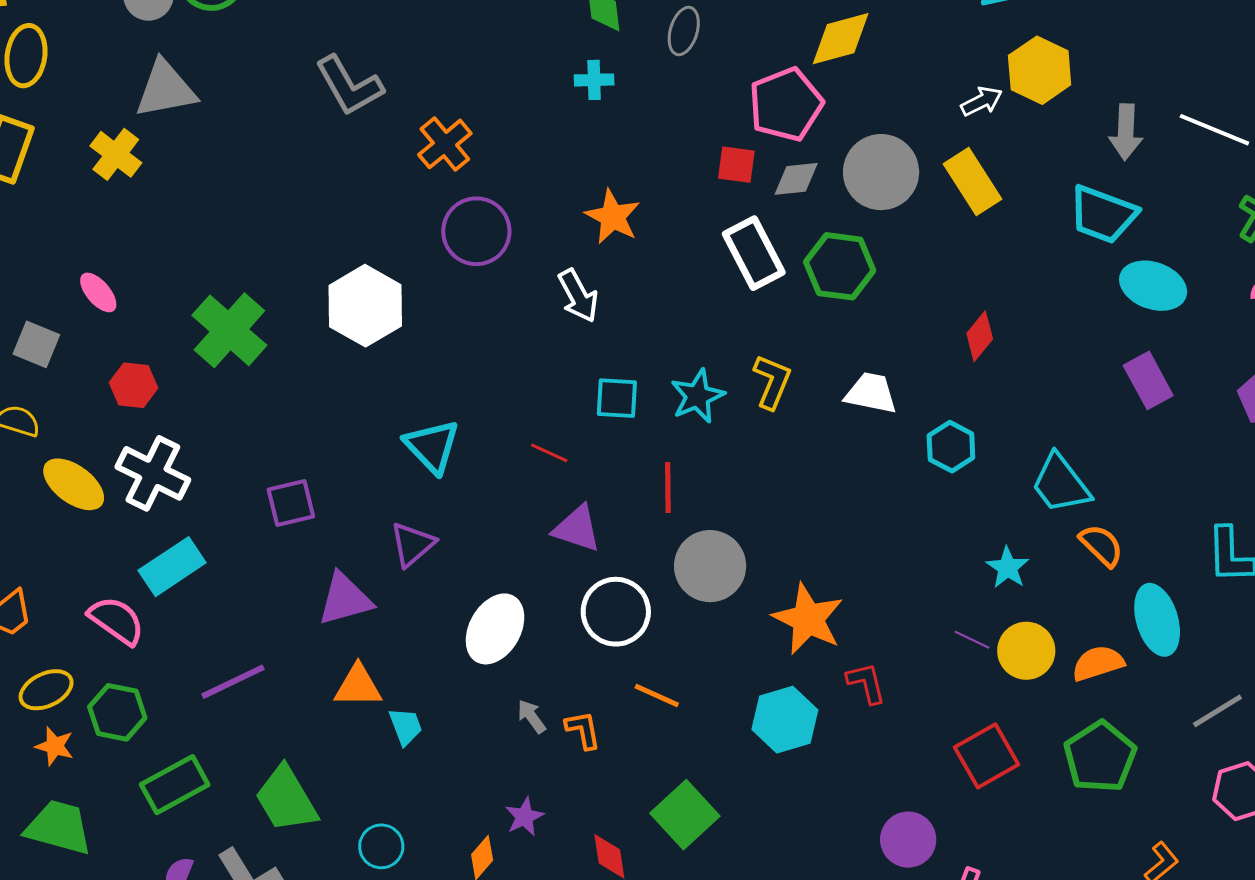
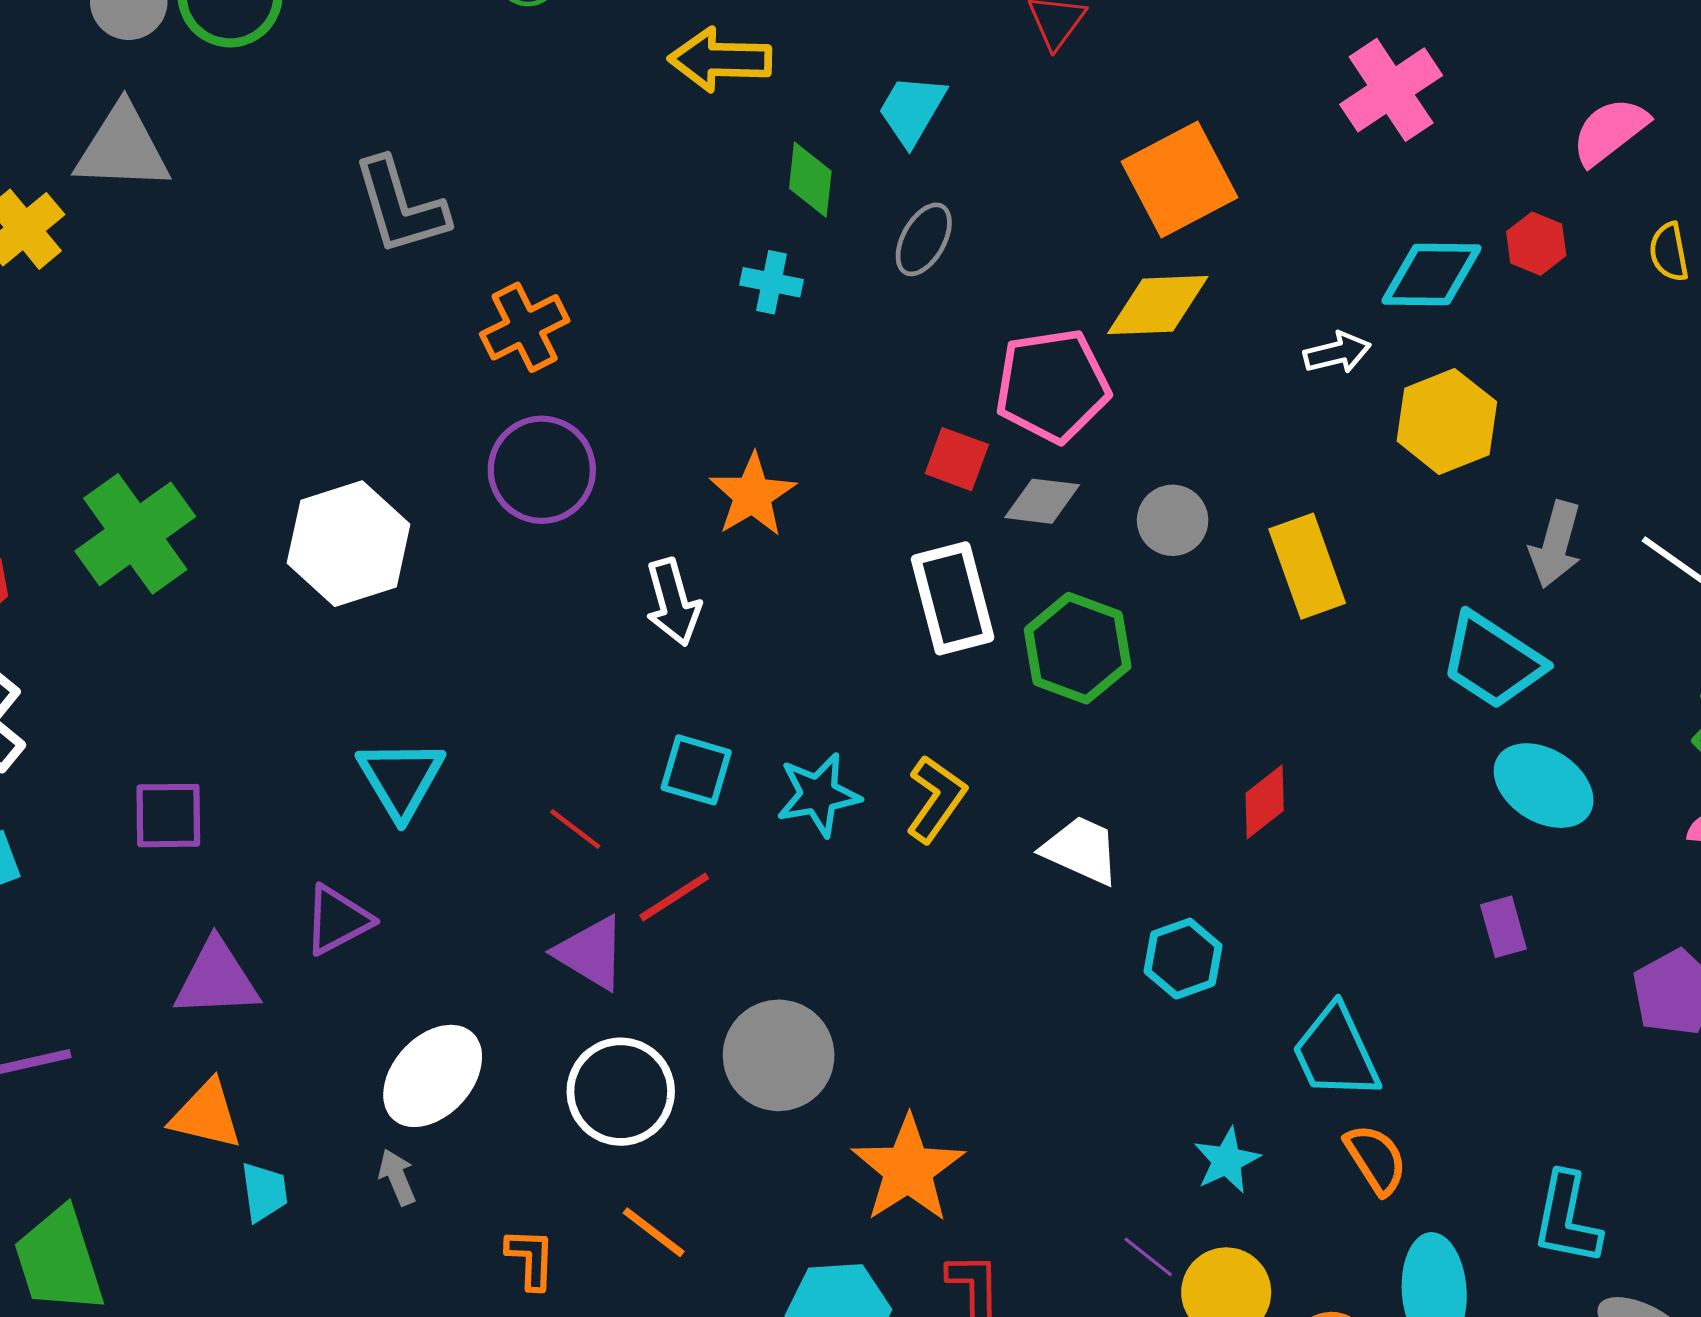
white arrow: (982, 101) -> (1337, 353), moved
gray circle: (881, 172) -> (1173, 520), size x0.6
purple rectangle: (1148, 380) -> (1503, 927), size x0.7
red line: (668, 488) -> (674, 897), moved, turned 45
gray arrow: (532, 716) -> (397, 1177), moved

